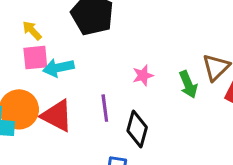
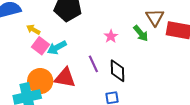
pink square: (35, 58) -> (41, 46), turned -30

